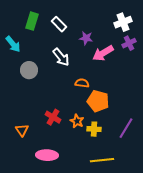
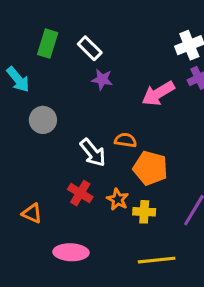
purple star: (86, 38) -> (102, 79), moved
white arrow: (61, 57) -> (93, 153), moved
orange triangle: (22, 130) -> (32, 213), turned -32

